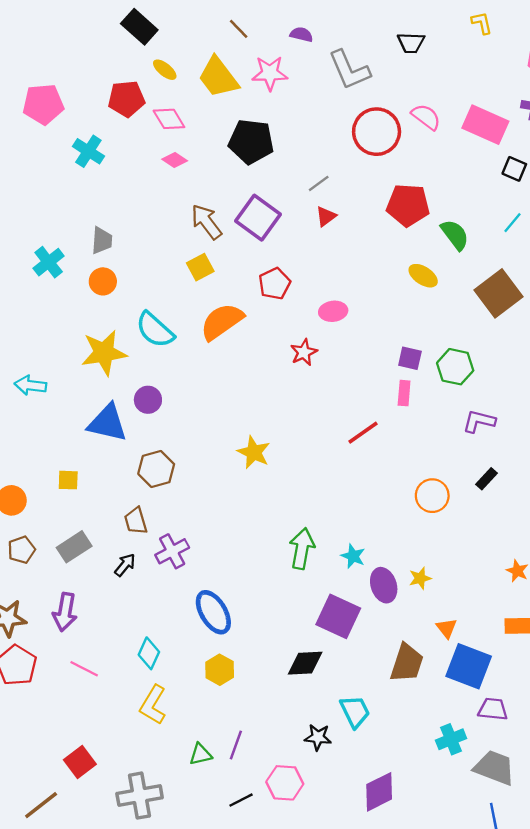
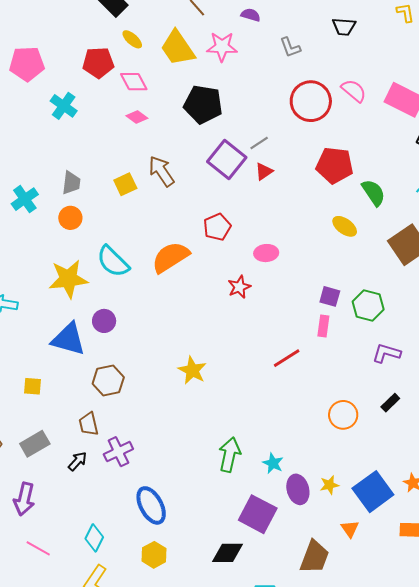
gray L-shape: (349, 70) -> (290, 47), size x0.6
purple square: (258, 218) -> (227, 159), moved
yellow square: (200, 267) -> (125, 184), moved
blue square: (469, 666) -> (373, 492), moved, turned 30

